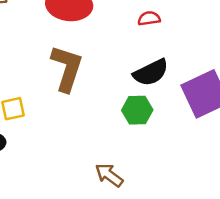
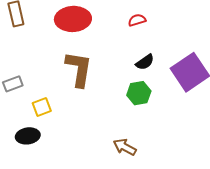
black semicircle: (151, 73) -> (145, 62), size x0.7

